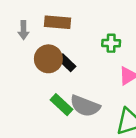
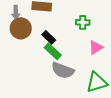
brown circle: (48, 59) -> (21, 28), moved
green rectangle: (61, 105) -> (53, 51), moved

